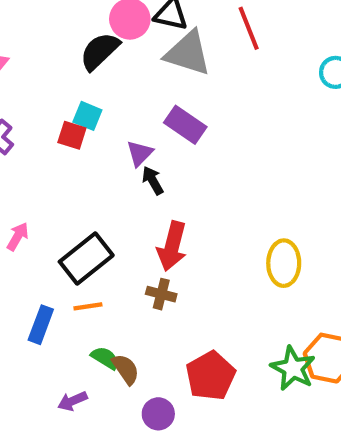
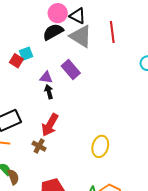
black semicircle: (100, 51) -> (53, 32), moved
cyan square: (87, 116) -> (26, 54), turned 32
purple triangle: (140, 153) -> (46, 77), turned 40

